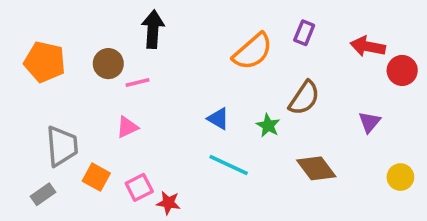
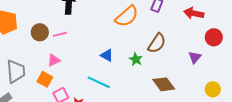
brown circle: (108, 64) -> (40, 32), moved
red circle: (402, 70) -> (214, 37), moved
cyan line: (229, 165) -> (99, 82), moved
orange square: (96, 177) -> (45, 79), moved

